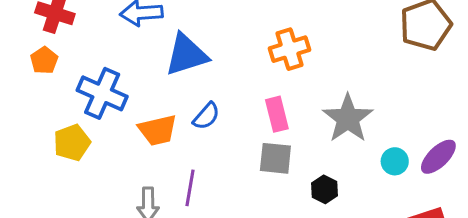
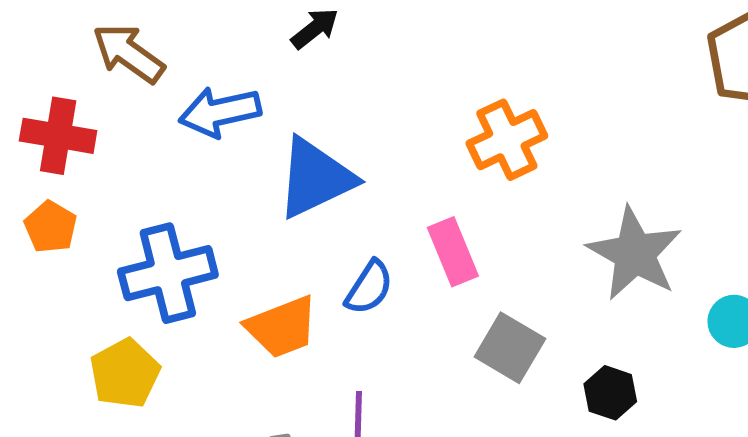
blue cross: (102, 93) -> (168, 273), turned -30
pink rectangle: (277, 114) -> (453, 252), moved
gray square: (275, 158) -> (510, 348), turned 33

